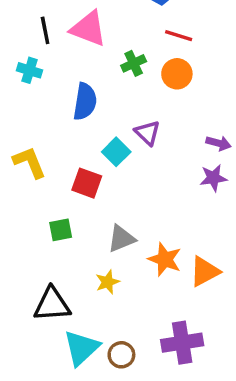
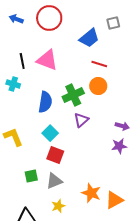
green cross: (134, 63) -> (73, 95), moved, size x1.5
purple triangle: (147, 133) -> (81, 120), turned 35
cyan square: (116, 152) -> (50, 133), moved
red square: (87, 183) -> (55, 155), moved
gray triangle: (121, 239) -> (54, 181), moved

